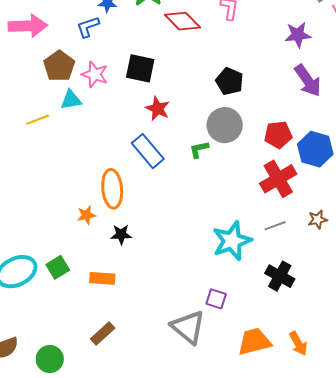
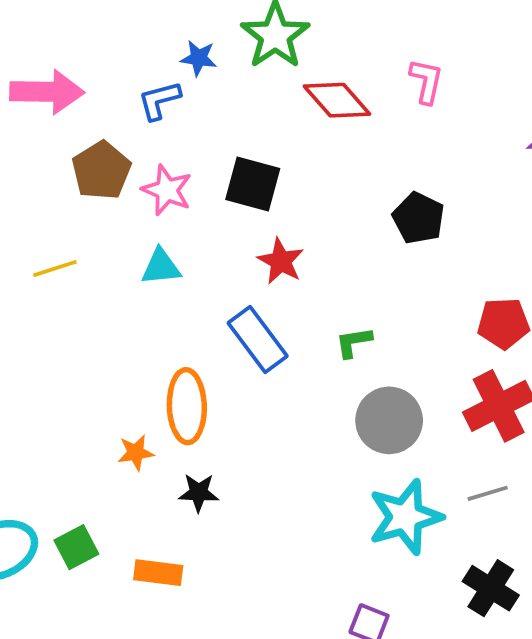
cyan triangle: (71, 100) -> (161, 267), moved
gray circle: (225, 125) -> (389, 420), moved

